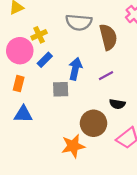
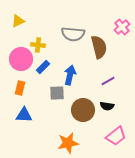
yellow cross: (39, 35) -> (38, 45), turned 32
purple line: (106, 76) -> (108, 81), moved
brown circle: (94, 123) -> (83, 110), moved

